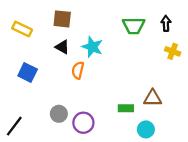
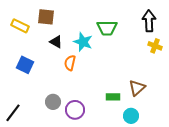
brown square: (62, 19) -> (46, 17), moved
black arrow: (166, 23) -> (149, 21), size x1.5
green trapezoid: (134, 26) -> (107, 28), moved
brown triangle: (153, 98) -> (137, 88), turned -42

